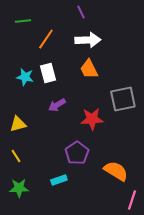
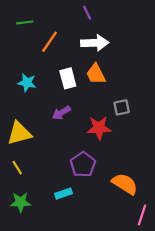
white rectangle: (48, 73) -> (68, 78), moved
gray square: (123, 99) -> (122, 107), moved, size x0.6
yellow triangle: (18, 124) -> (19, 133), size x1.4

